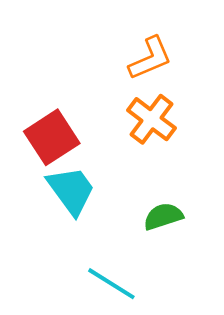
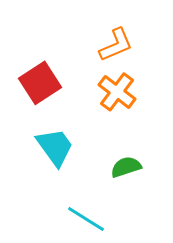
red square: (52, 137) -> (40, 83), moved

